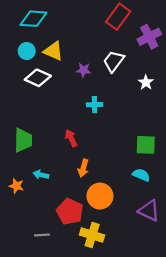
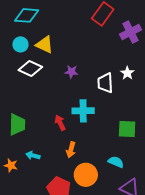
white trapezoid: (114, 61) -> (105, 83), moved, turned -40
purple star: (83, 70) -> (71, 72), moved
cyan cross: (95, 105) -> (83, 111), moved, size x1.5
cyan semicircle: (141, 175) -> (116, 162), moved

